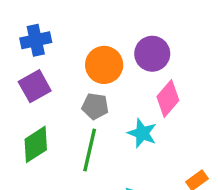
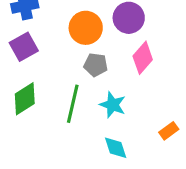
gray pentagon: (95, 106) -> (96, 65), moved
cyan star: (142, 133) -> (113, 105), moved

